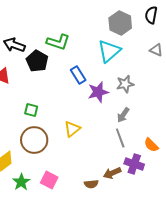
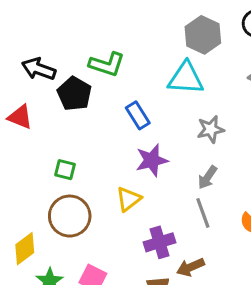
cyan triangle: (109, 51) -> (186, 78), turned 45
purple star: (98, 92) -> (152, 160), moved
purple cross: (134, 164) -> (159, 242), moved, turned -36

